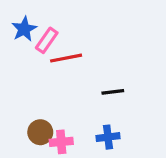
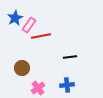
brown circle: (40, 132) -> (22, 68), moved
pink cross: (61, 142) -> (38, 88), turned -32

